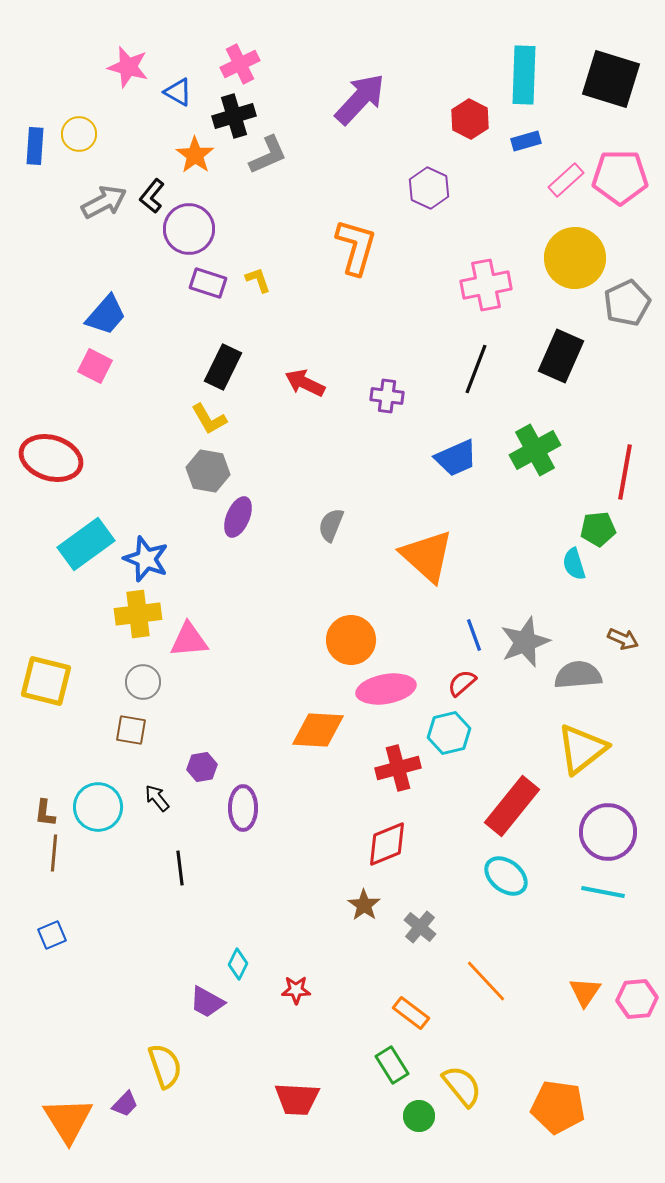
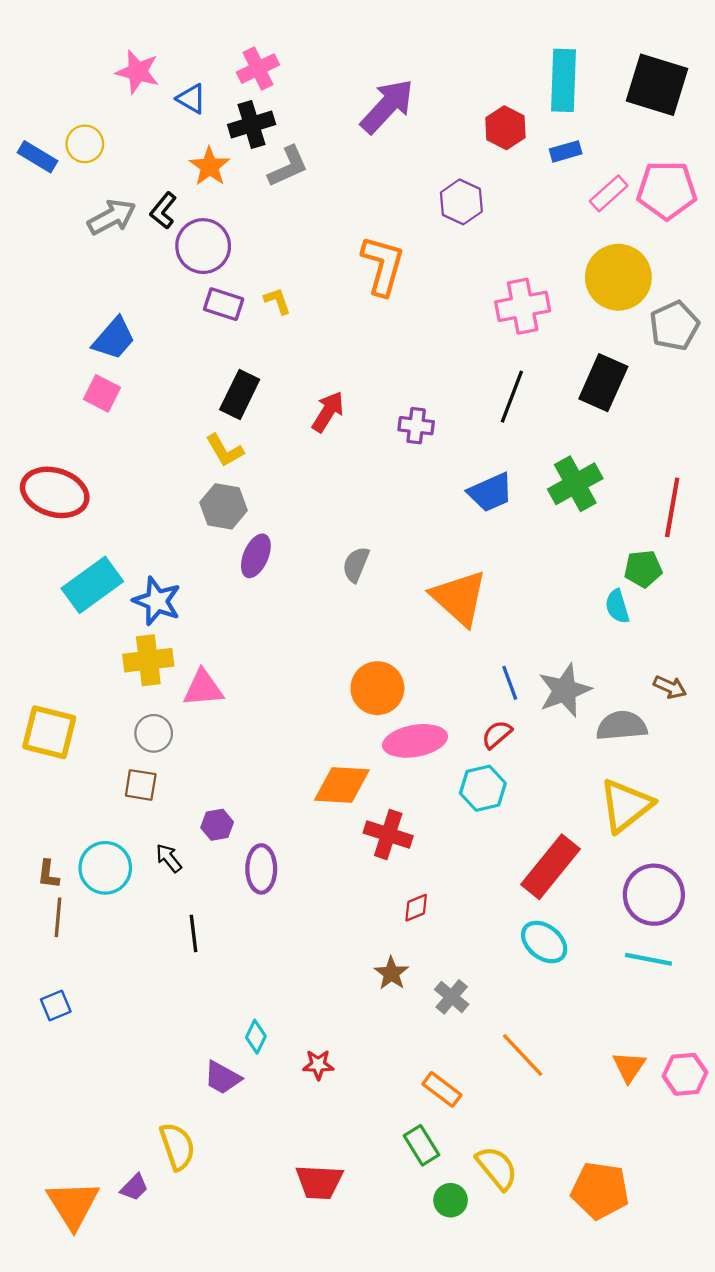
blue rectangle: (35, 146) -> (37, 157), turned -63
red arrow: (305, 383) -> (328, 412), turned 96
red cross: (398, 768) -> (388, 834), moved, turned 33
red diamond: (387, 844) -> (416, 908), size x0.6

